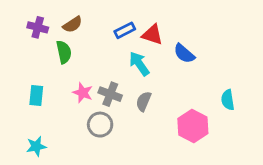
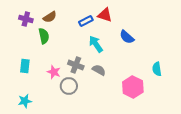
red triangle: (152, 35) -> (105, 15), moved
pink star: (83, 93) -> (54, 72), moved
gray semicircle: (144, 101) -> (99, 70), turned 96

